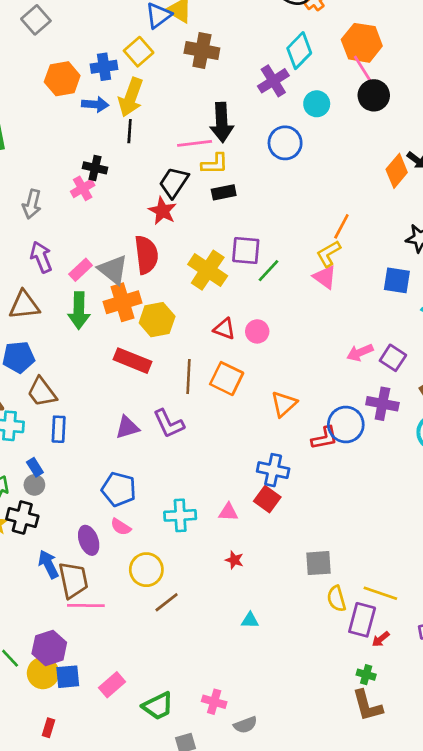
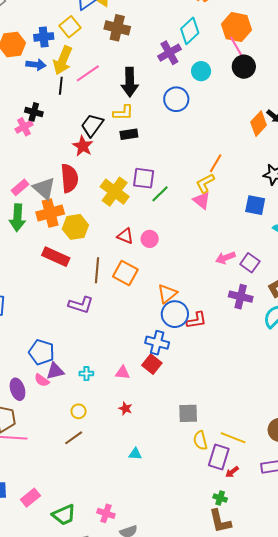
pink line: (195, 143) -> (88, 73), moved, turned -30
purple L-shape: (169, 424) -> (81, 305), turned -50
blue circle: (346, 424) -> (175, 314), moved
purple triangle: (127, 427) -> (55, 371), moved
cyan cross: (180, 515) -> (86, 374), size x0.6
yellow circle: (146, 570) -> (79, 411), moved, size x0.6

